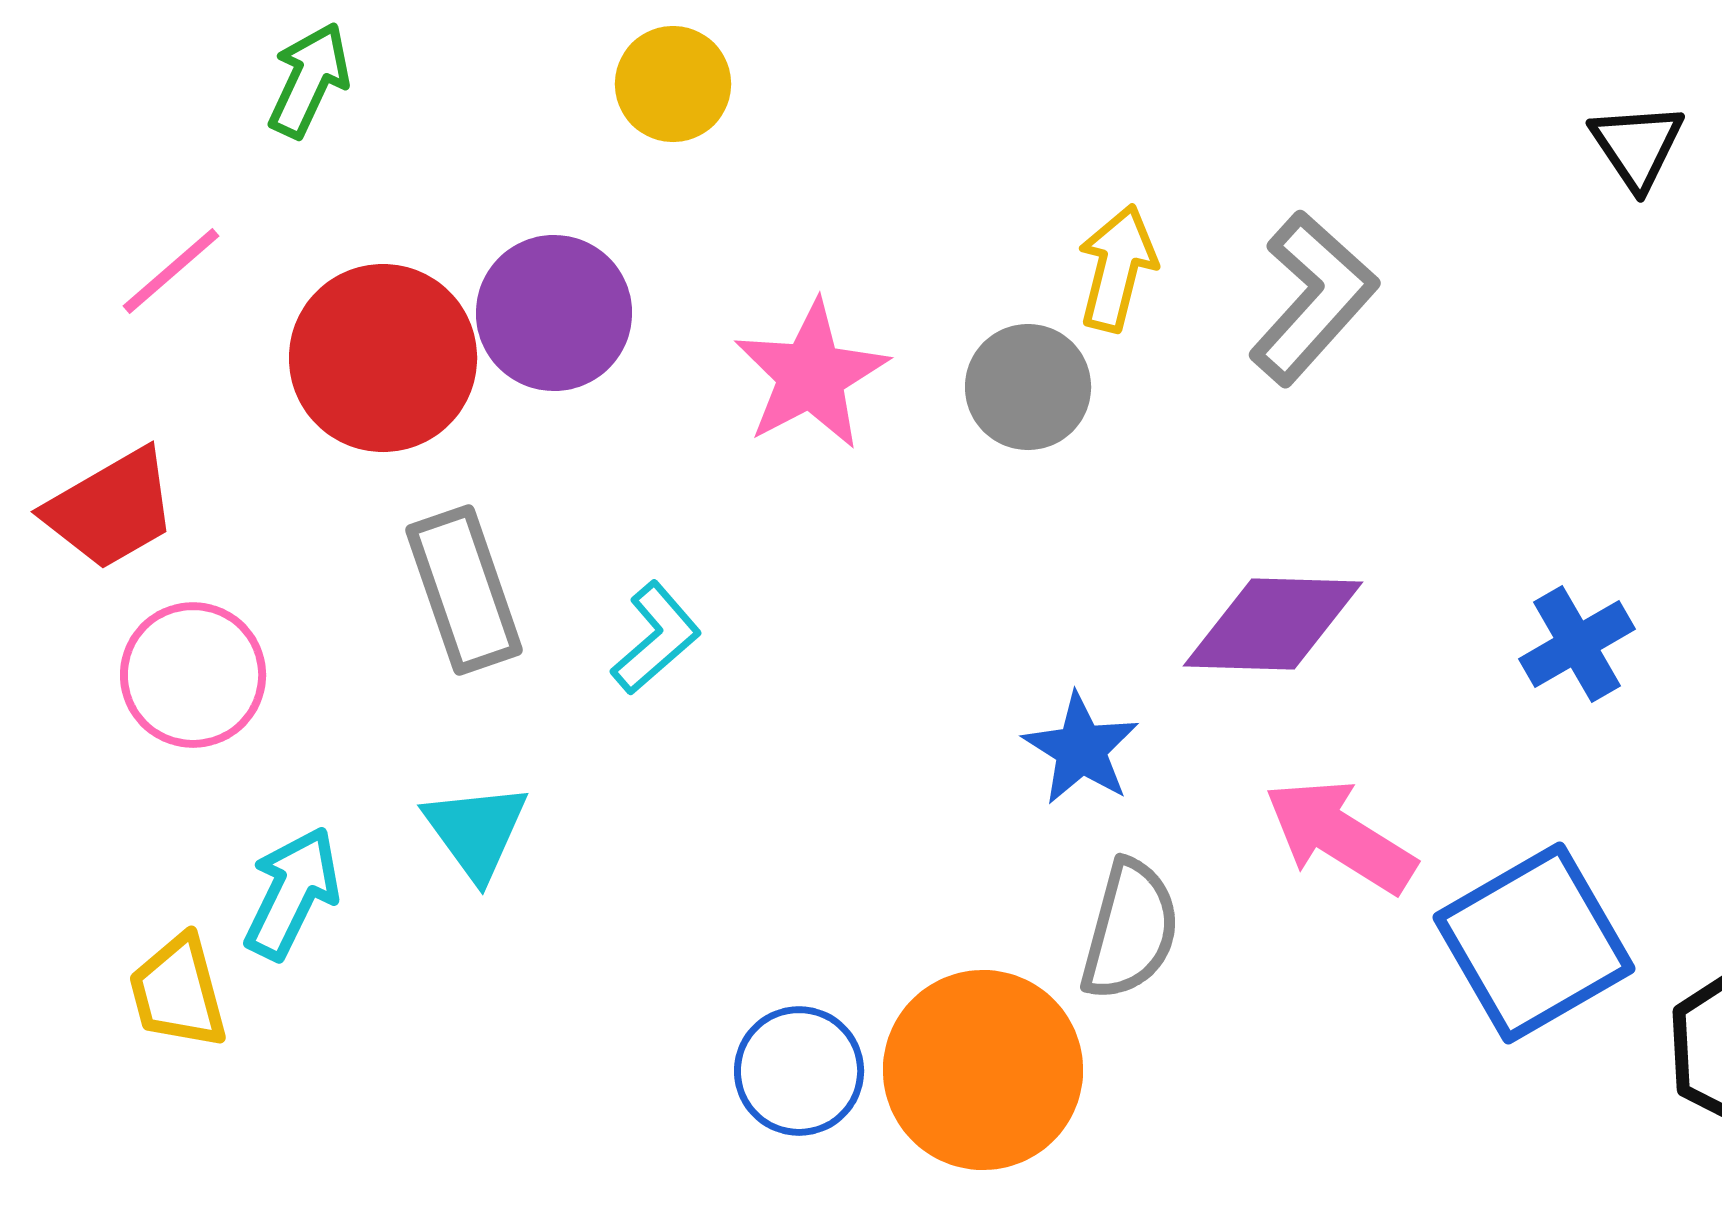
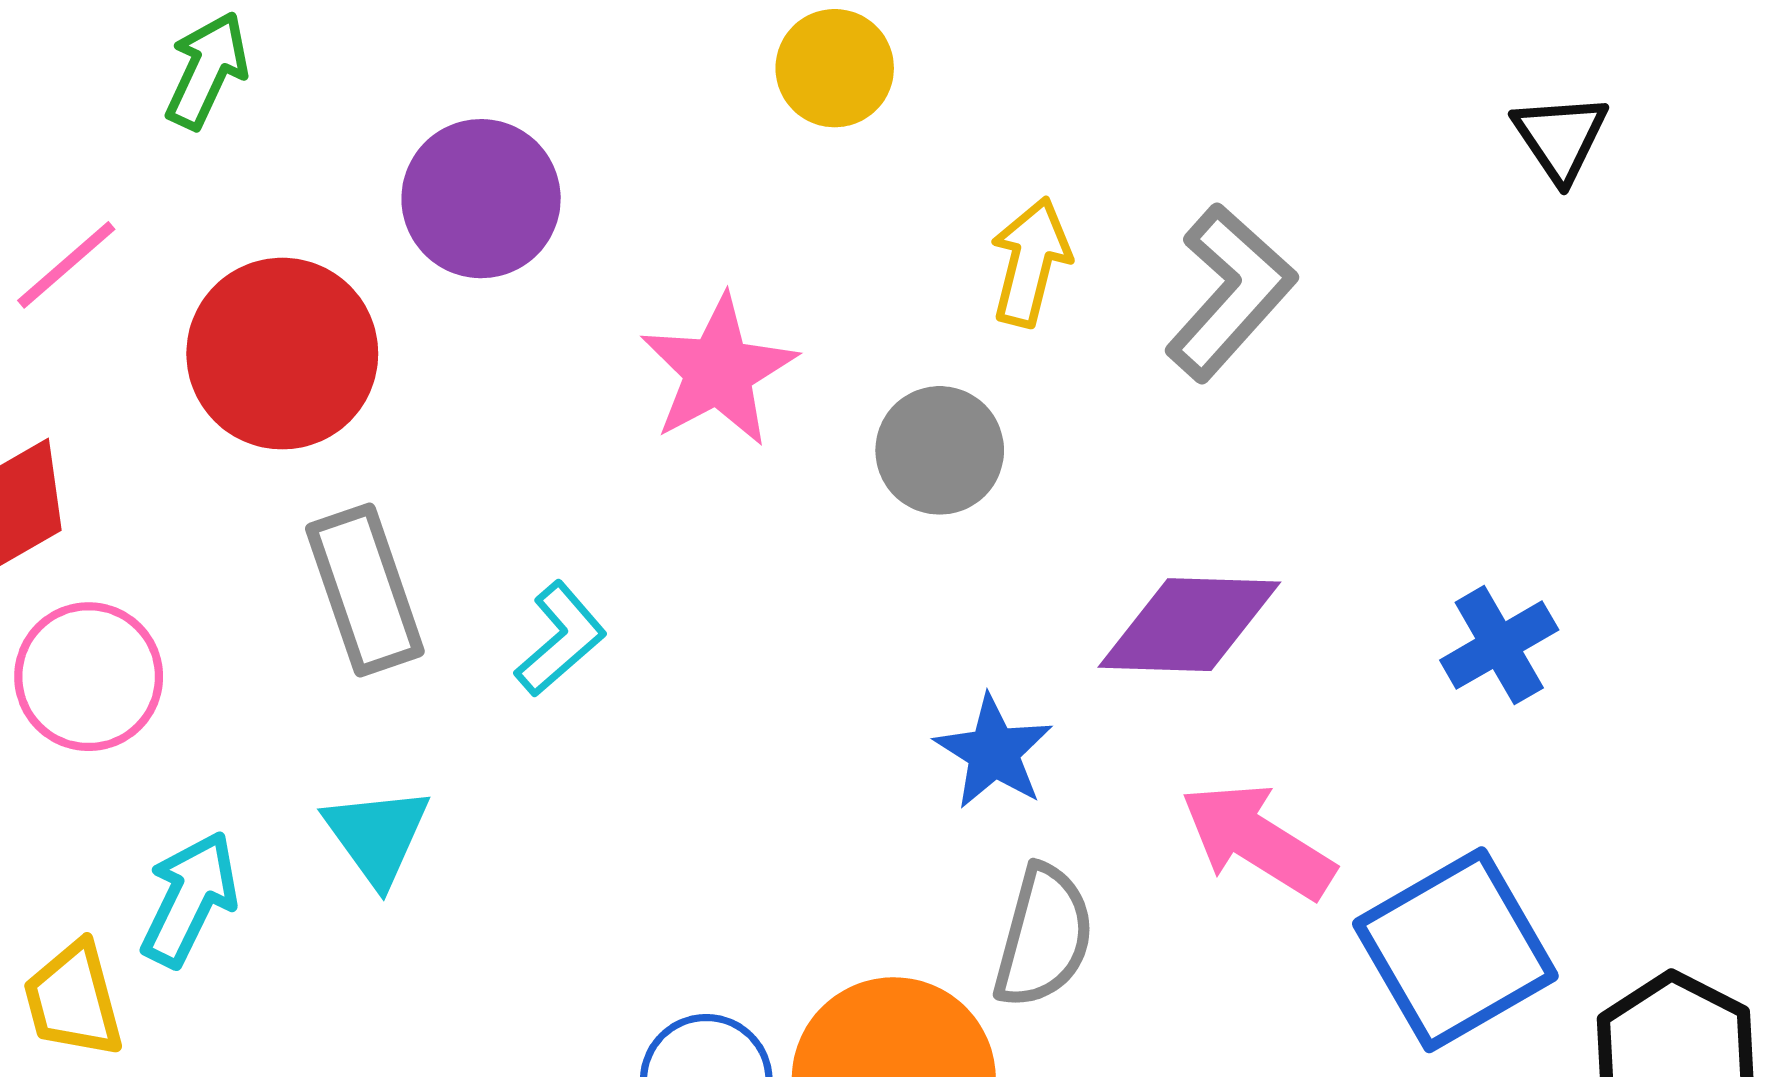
yellow circle: (673, 84) -> (835, 68), moved
purple circle: (554, 313) -> (481, 199), moved
gray circle: (1028, 387) -> (940, 450), moved

